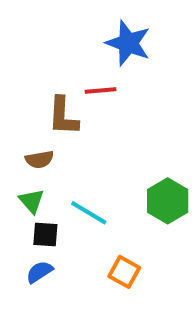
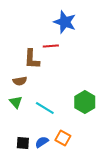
black square: (45, 234) -> (23, 143), moved
blue semicircle: (39, 272) -> (42, 142), moved

